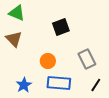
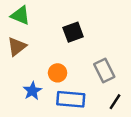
brown triangle: (14, 39) -> (17, 47), turned 36
blue star: (24, 85) -> (32, 91), moved

